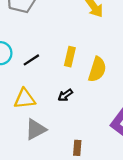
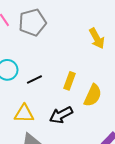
black arrow: (65, 95) -> (61, 115), size x1.6

